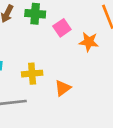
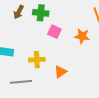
pink square: (62, 28) -> (54, 32), moved, turned -32

